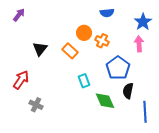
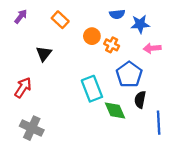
blue star: (143, 22) -> (140, 24), moved, turned 30
pink arrow: (139, 44) -> (152, 48), turned -91
orange rectangle: (70, 51) -> (60, 20), moved
cyan rectangle: (84, 81) -> (92, 89), size x1.6
gray cross: (36, 105) -> (32, 128), moved, size x1.5

